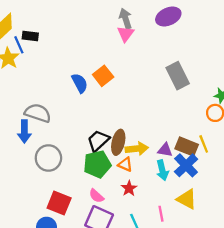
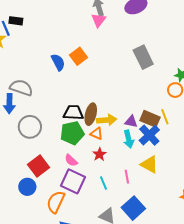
black trapezoid: (98, 141) -> (73, 113), turned 45
red square: (59, 203) -> (39, 166), turned 30

